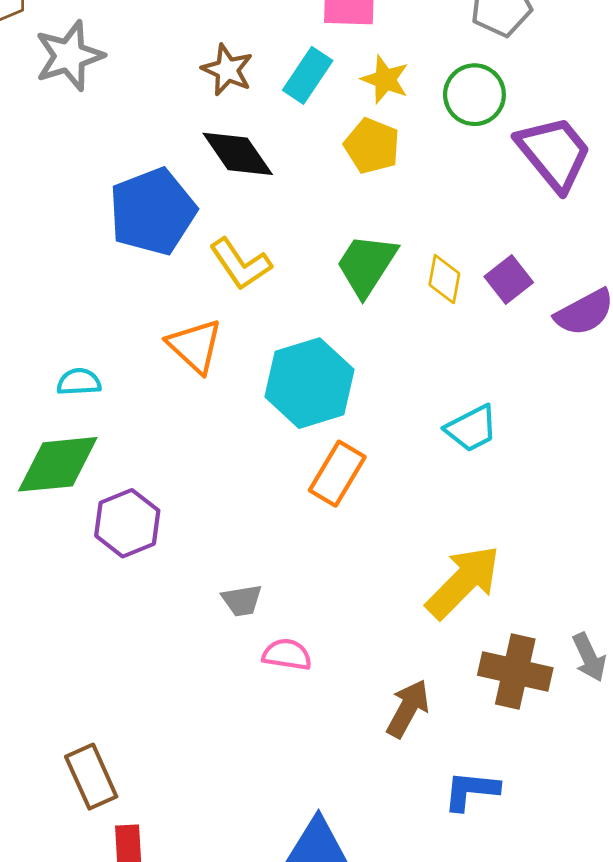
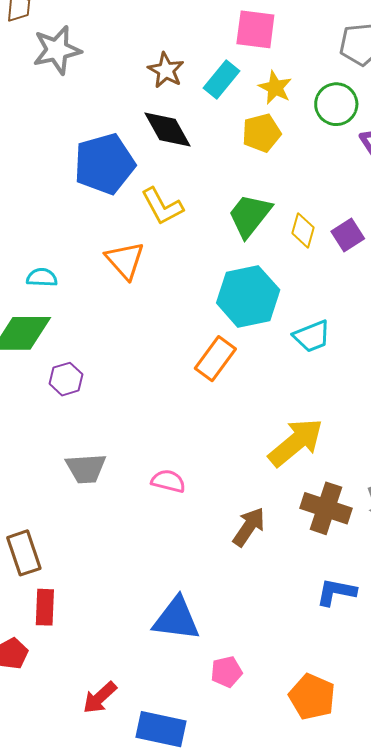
yellow pentagon: (372, 146) -> (261, 133), turned 30
cyan hexagon: (309, 383) -> (248, 296), moved
purple hexagon: (127, 523) -> (66, 379), size x0.7
gray trapezoid: (242, 600) -> (86, 468), moved, size x1.4
blue L-shape: (471, 791) -> (336, 592), moved

